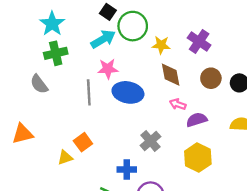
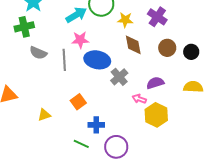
green cross: (56, 53) -> (24, 27), moved
gray semicircle: (39, 84) -> (38, 53), moved, turned -30
pink arrow: (178, 104) -> (139, 99), moved
gray cross: (150, 141) -> (119, 77), moved
orange square: (83, 142) -> (78, 102), moved

